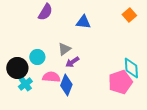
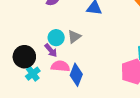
cyan circle: (37, 57) -> (56, 38), moved
purple arrow: (72, 62) -> (51, 50), moved, turned -96

